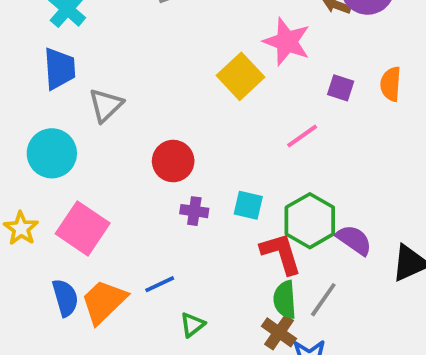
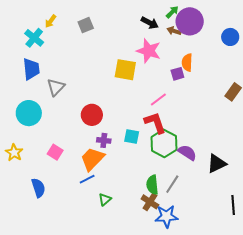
yellow square: (241, 76) -> (125, 70), turned -35
orange semicircle: (391, 84) -> (187, 63), moved
purple square: (341, 88) -> (177, 74), turned -32
pink square: (83, 228) -> (55, 152), moved, size x0.6
red L-shape: (281, 253) -> (155, 123), moved
orange trapezoid: (104, 302) -> (92, 159), moved

